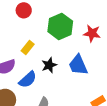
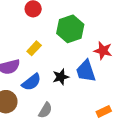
red star: (92, 33) -> (103, 51), moved
black star: (49, 65) -> (61, 77), moved

